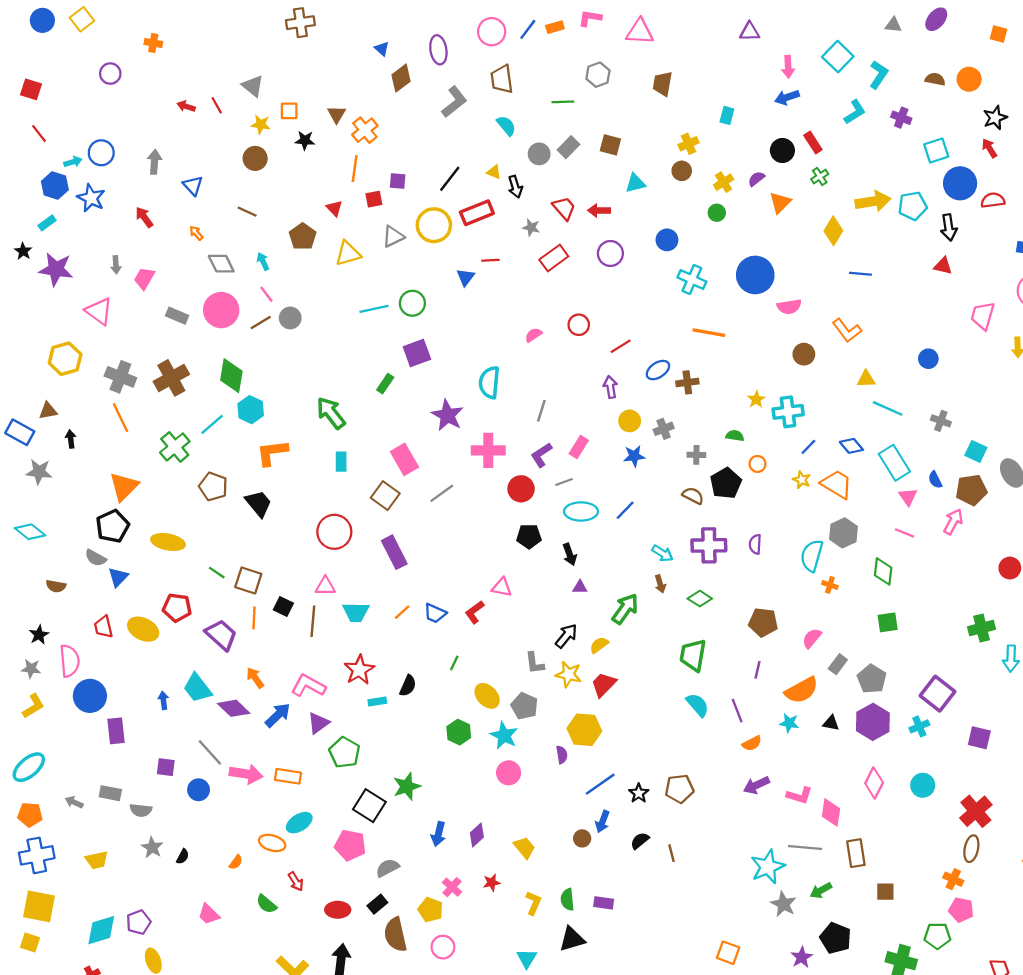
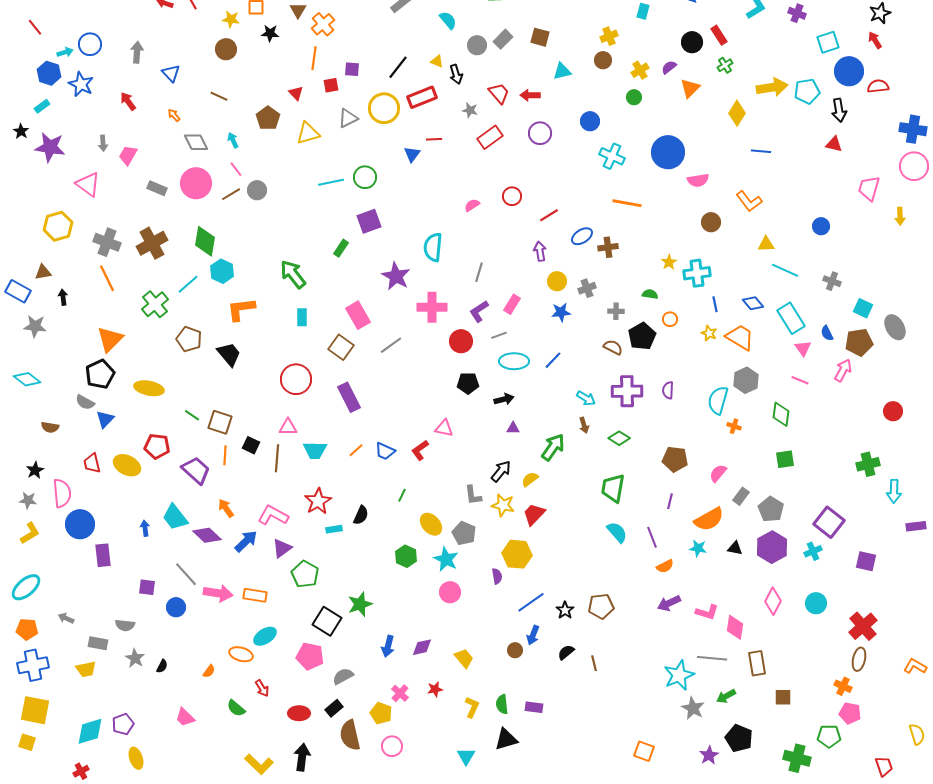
blue line: (808, 447) -> (715, 304), turned -56
black arrow: (570, 554) -> (504, 399), turned -84
gray rectangle: (110, 793) -> (98, 643), moved
purple diamond: (477, 835) -> (422, 647), turned 30

